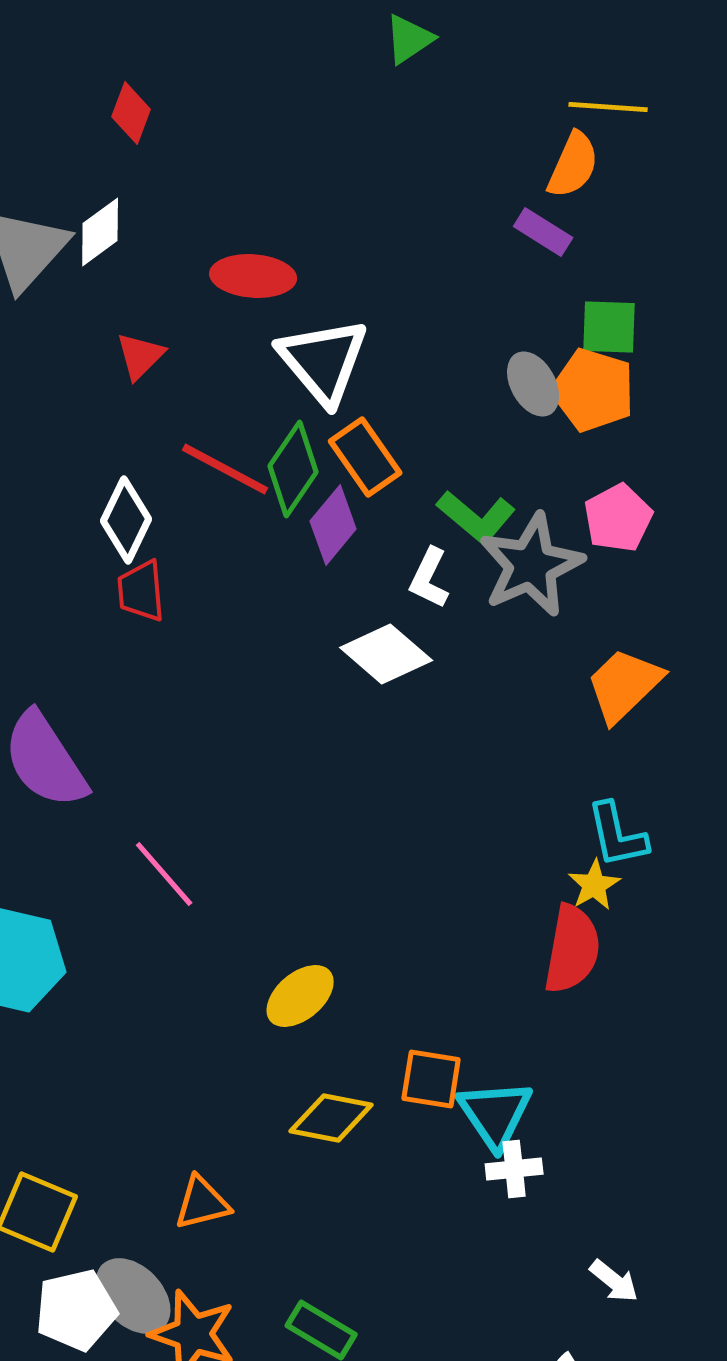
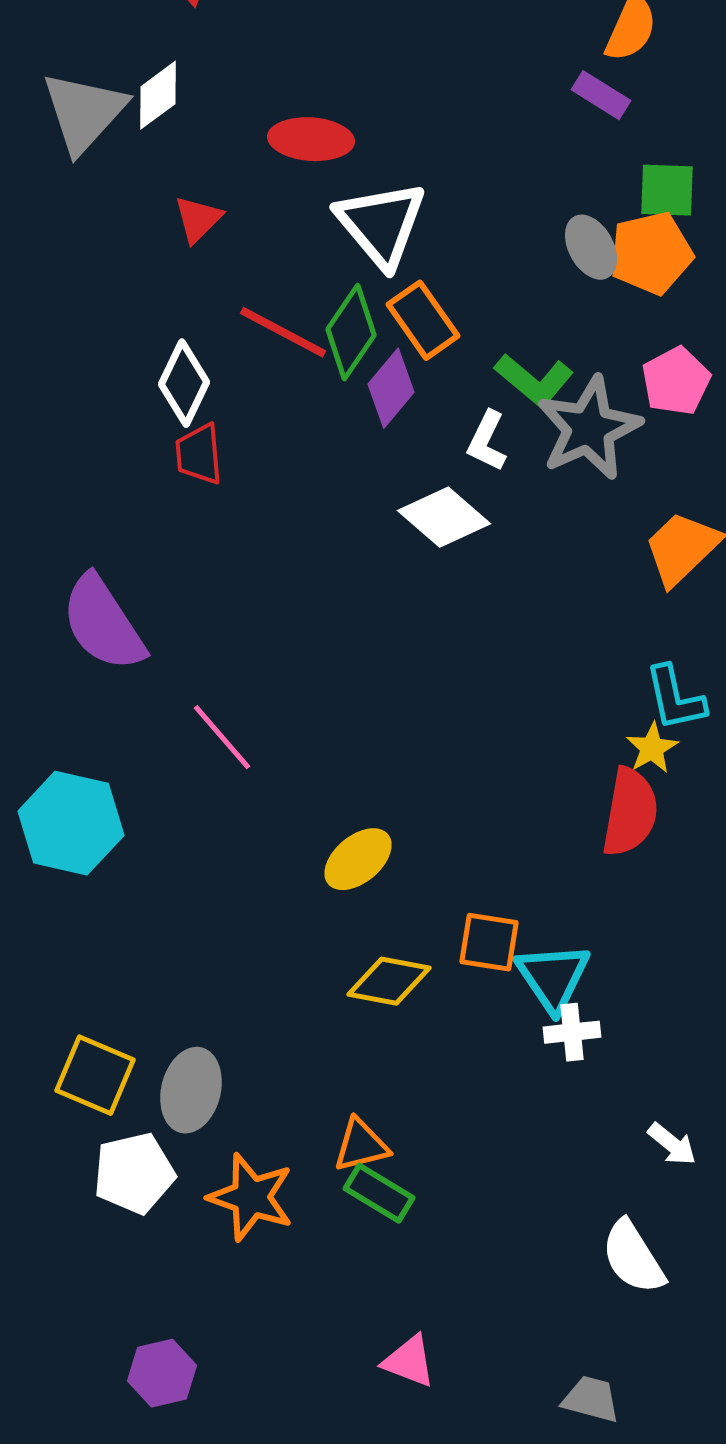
orange pentagon: (593, 390) -> (651, 253), turned -30
orange triangle: (202, 1203) -> (361, 1145), moved
gray ellipse: (133, 1296) -> (191, 1090), moved, turned 58

